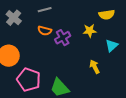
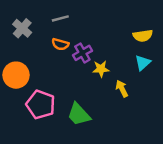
yellow semicircle: (107, 15) -> (143, 36), moved
yellow star: (90, 31) -> (101, 69), moved

